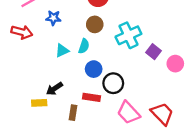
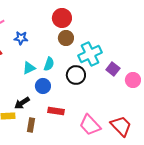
brown circle: (95, 24) -> (66, 38), moved
blue circle: (94, 69) -> (43, 86), moved
black circle: (113, 83) -> (76, 75), moved
brown rectangle: (73, 113) -> (31, 125), moved

